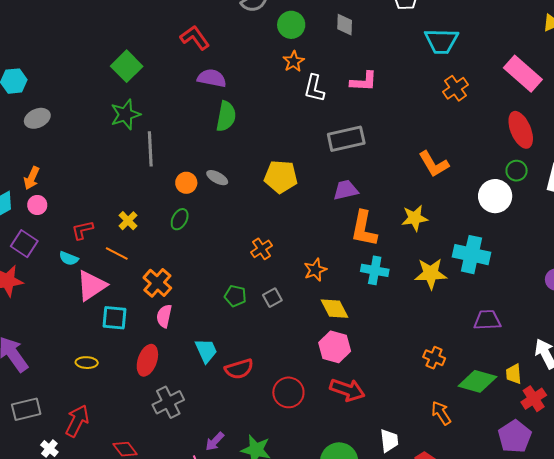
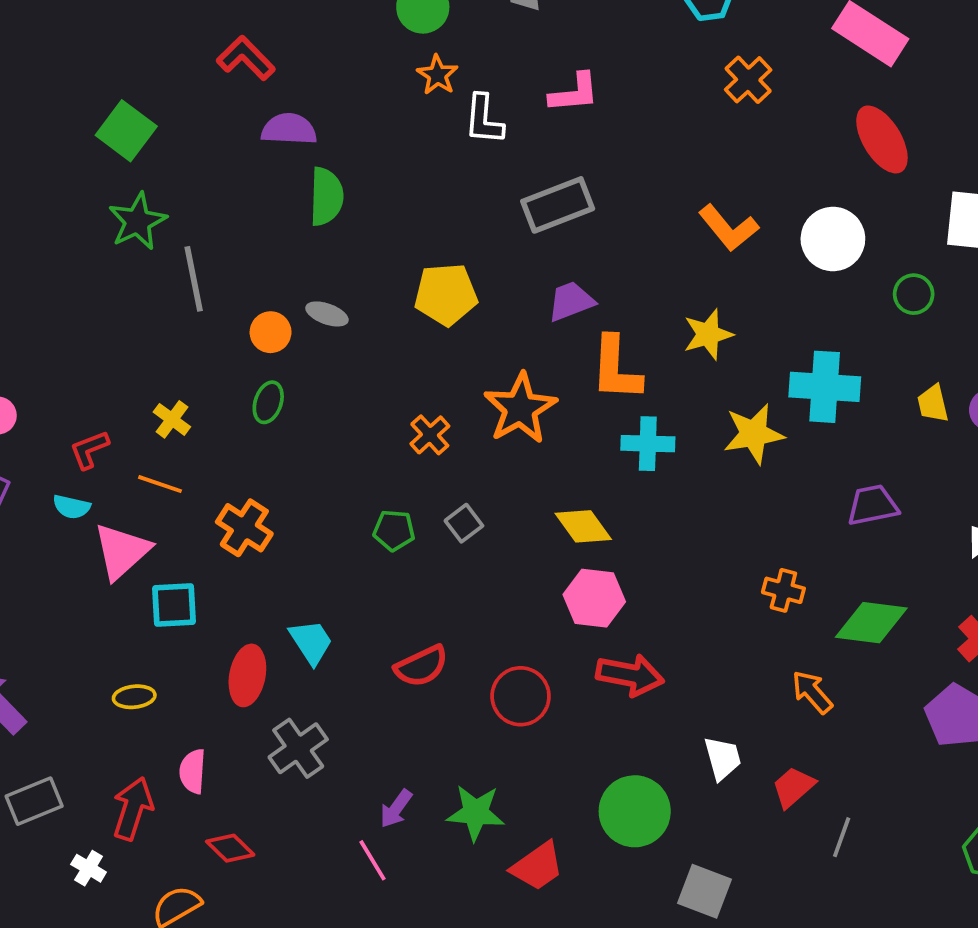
green circle: (517, 171) -> (914, 294), moved
white circle: (495, 196) -> (833, 239), moved
orange star: (315, 270) -> (520, 408), moved, size x1.6
pink semicircle: (164, 316) -> (193, 771), moved
cyan trapezoid: (206, 351) -> (311, 642), moved
yellow trapezoid: (514, 374) -> (933, 404), moved

